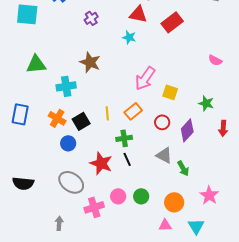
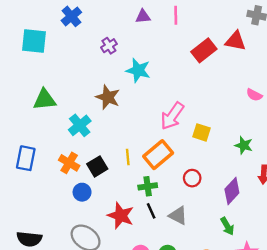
red triangle: (138, 14) -> (236, 41), moved
cyan star: (129, 37) -> (138, 70), moved, size x1.5
cyan cross: (66, 86) -> (80, 125), turned -30
orange rectangle: (133, 111) -> (158, 155), size x1.4
red circle: (162, 122) -> (192, 178), moved
purple diamond: (187, 130) -> (232, 191), moved
gray triangle: (164, 155) -> (178, 216), moved
green arrow: (183, 168) -> (227, 226), moved

